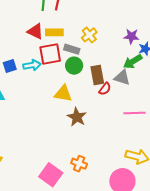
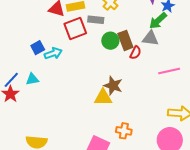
cyan arrow: (32, 65) -> (53, 53), moved
green circle: (74, 66) -> (110, 41), moved
yellow triangle: (63, 94) -> (103, 97), moved

